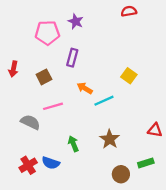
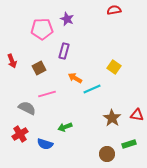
red arrow: (13, 69) -> (12, 61), turned -32
brown star: (110, 139) -> (112, 118), moved
green arrow: (73, 144) -> (65, 127), turned -88
red cross: (28, 165) -> (20, 134), moved

